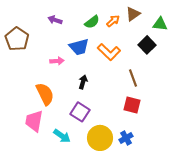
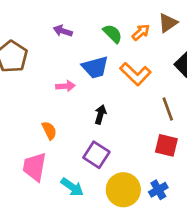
green semicircle: (92, 22) -> (113, 34), turned -98
orange semicircle: (45, 94) -> (49, 131), size x0.6

